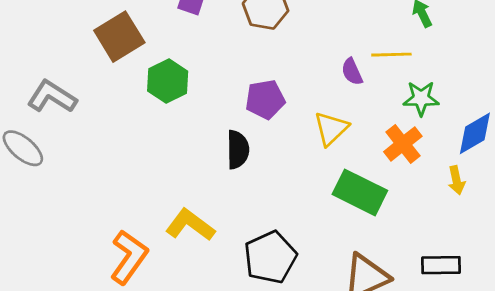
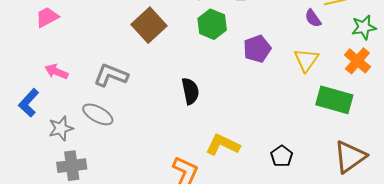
green hexagon: (168, 81) -> (212, 24), moved
black semicircle: (238, 150) -> (190, 91), moved
black pentagon: (270, 257) -> (282, 156), size x0.6

